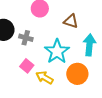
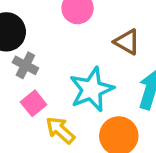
gray cross: (26, 38) -> (25, 65), moved

